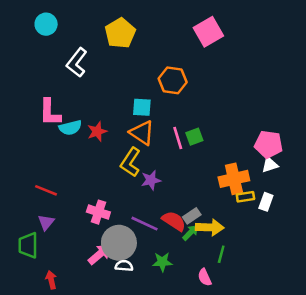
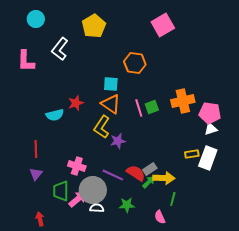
pink L-shape: (50, 112) -> (26, 61), moved
cyan semicircle: (70, 128) -> (55, 115), moved
orange cross: (234, 179) -> (183, 101), moved
red line: (46, 190) -> (36, 149), turned 66
white rectangle: (266, 202) -> (208, 158), size x1.6
green trapezoid: (28, 245) -> (61, 191), moved

